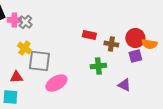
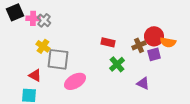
red rectangle: (89, 35) -> (108, 42), moved
brown cross: (111, 44) -> (139, 45), moved, turned -32
green cross: (98, 66) -> (117, 64), turned -35
red triangle: (16, 77) -> (35, 75), turned 32

